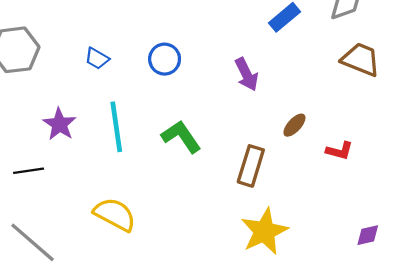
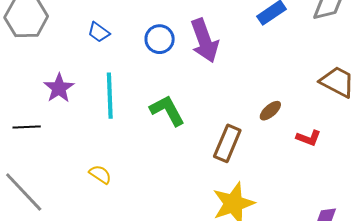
brown trapezoid: (361, 59) -> (337, 82), moved
purple arrow: (247, 74) -> (204, 41), moved, size x1.4
yellow semicircle: (115, 214) -> (100, 174), size x0.6

